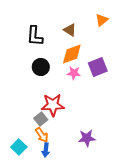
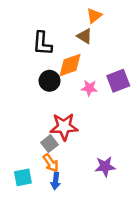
orange triangle: (102, 20) -> (94, 16), moved
orange diamond: (72, 54) -> (70, 65), moved
cyan square: (19, 147) -> (23, 177), turned 35

